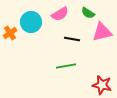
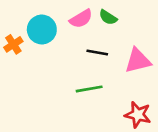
green semicircle: (88, 13) -> (108, 17), moved
pink triangle: (102, 32) -> (138, 61), moved

